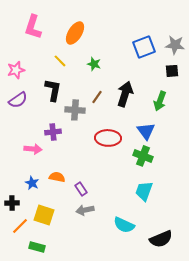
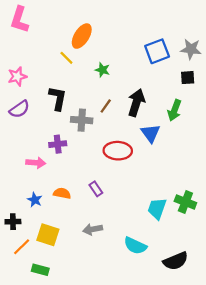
pink L-shape: (33, 27) -> (19, 20), moved
yellow line: (60, 61) -> (66, 58), moved
blue triangle: (146, 131) -> (150, 133), moved
green cross: (143, 156) -> (185, 202), moved
purple rectangle: (81, 189) -> (96, 189), moved

